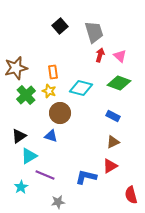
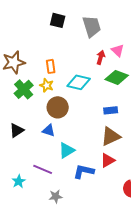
black square: (60, 26) -> (58, 20), turned -35
red arrow: (100, 55) -> (101, 57), moved
blue rectangle: (113, 116) -> (111, 110), turned -32
brown triangle: (113, 142) -> (111, 136), size x1.5
cyan triangle: (29, 156) -> (67, 150), moved

